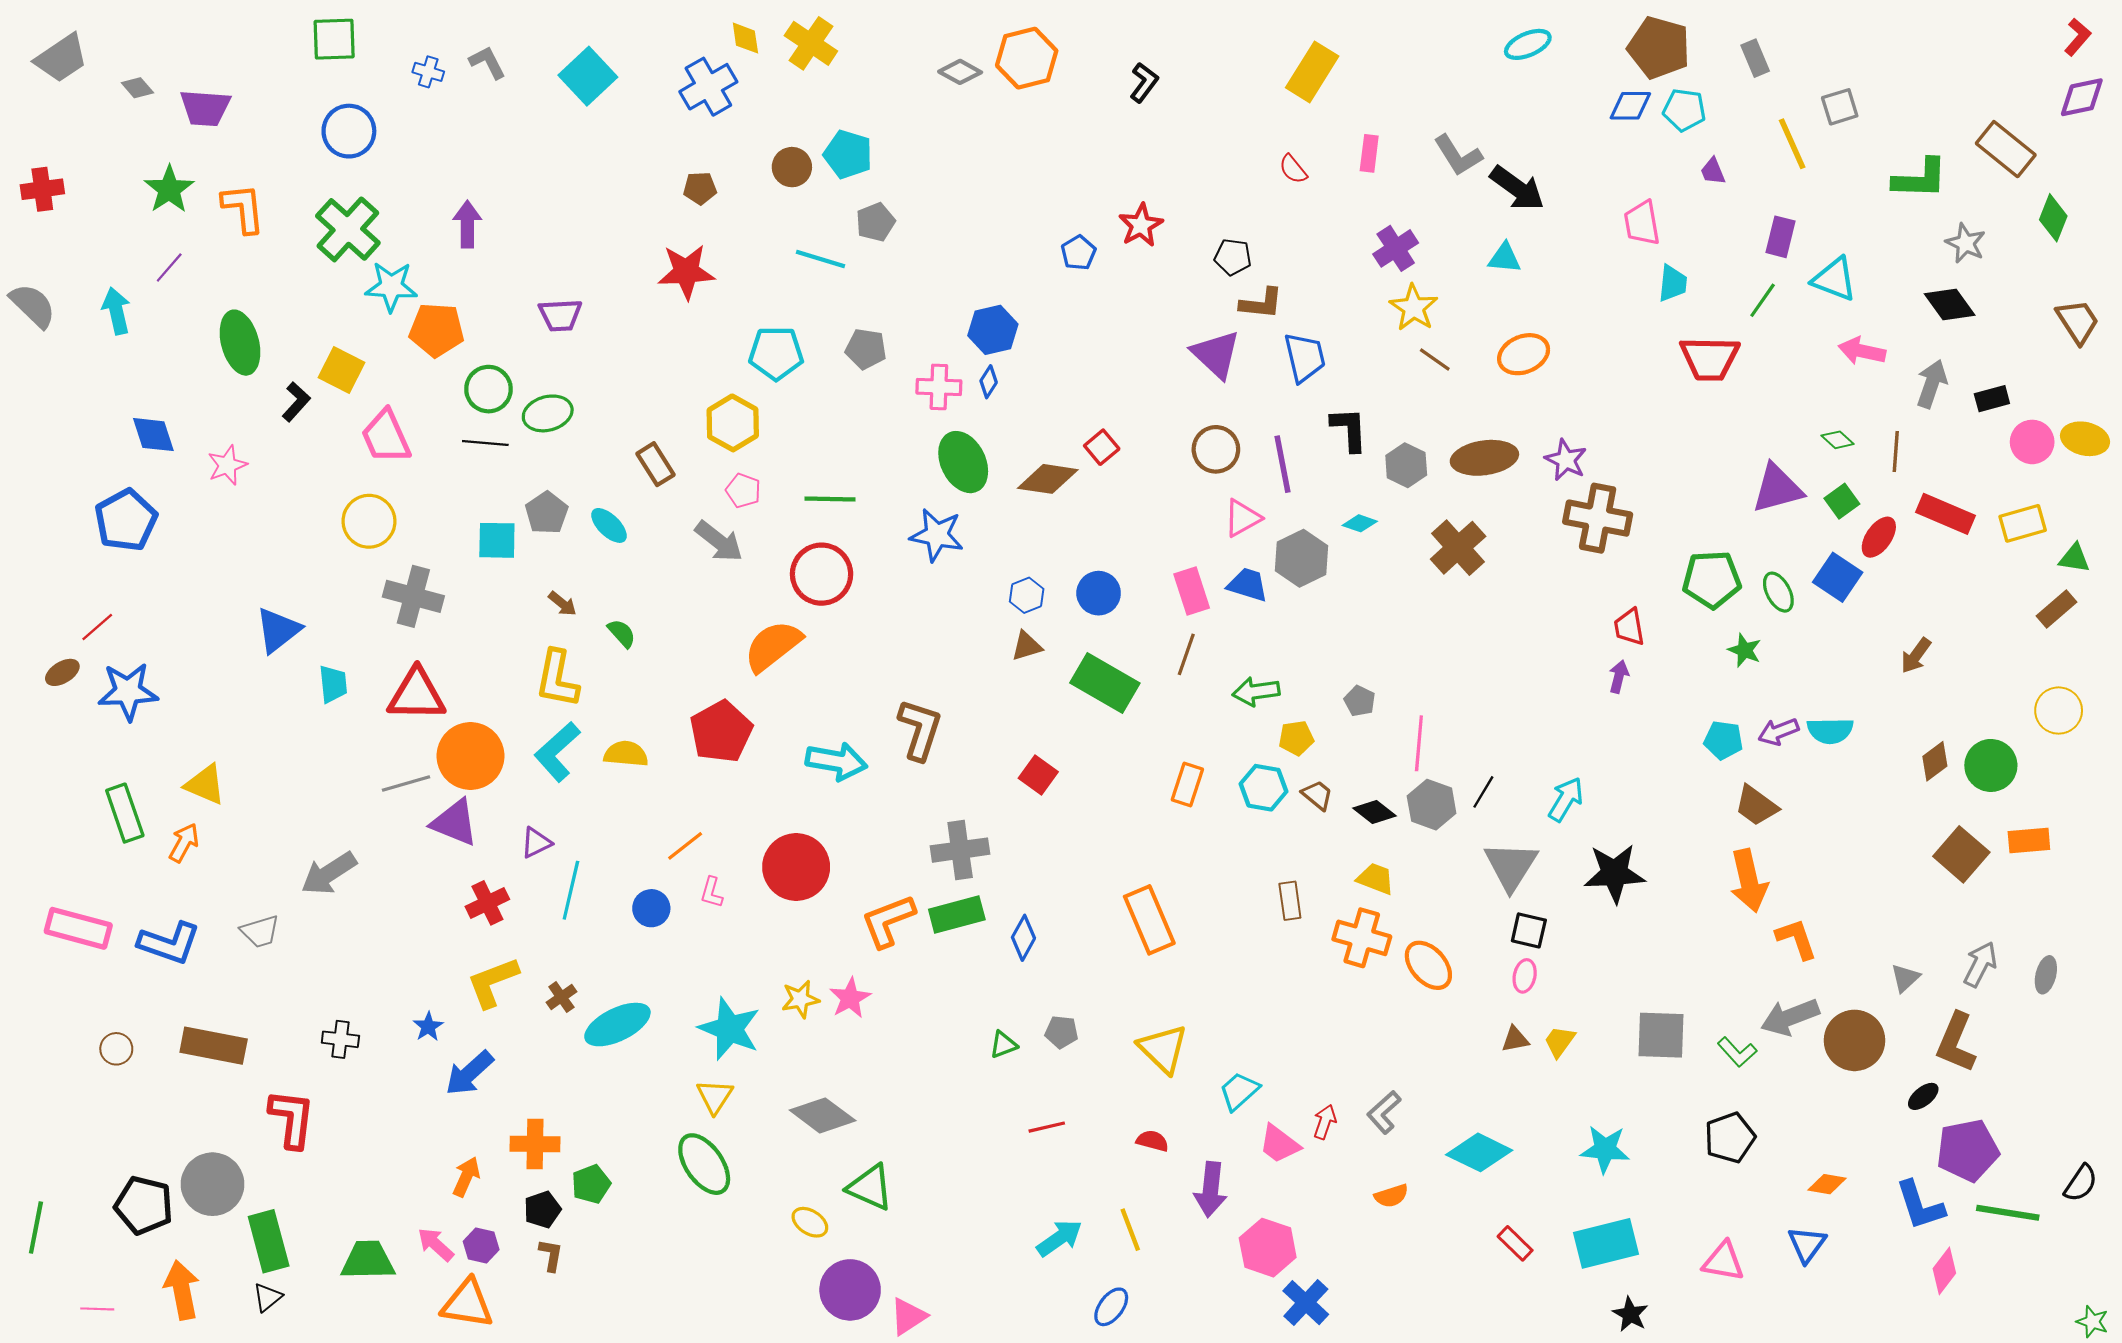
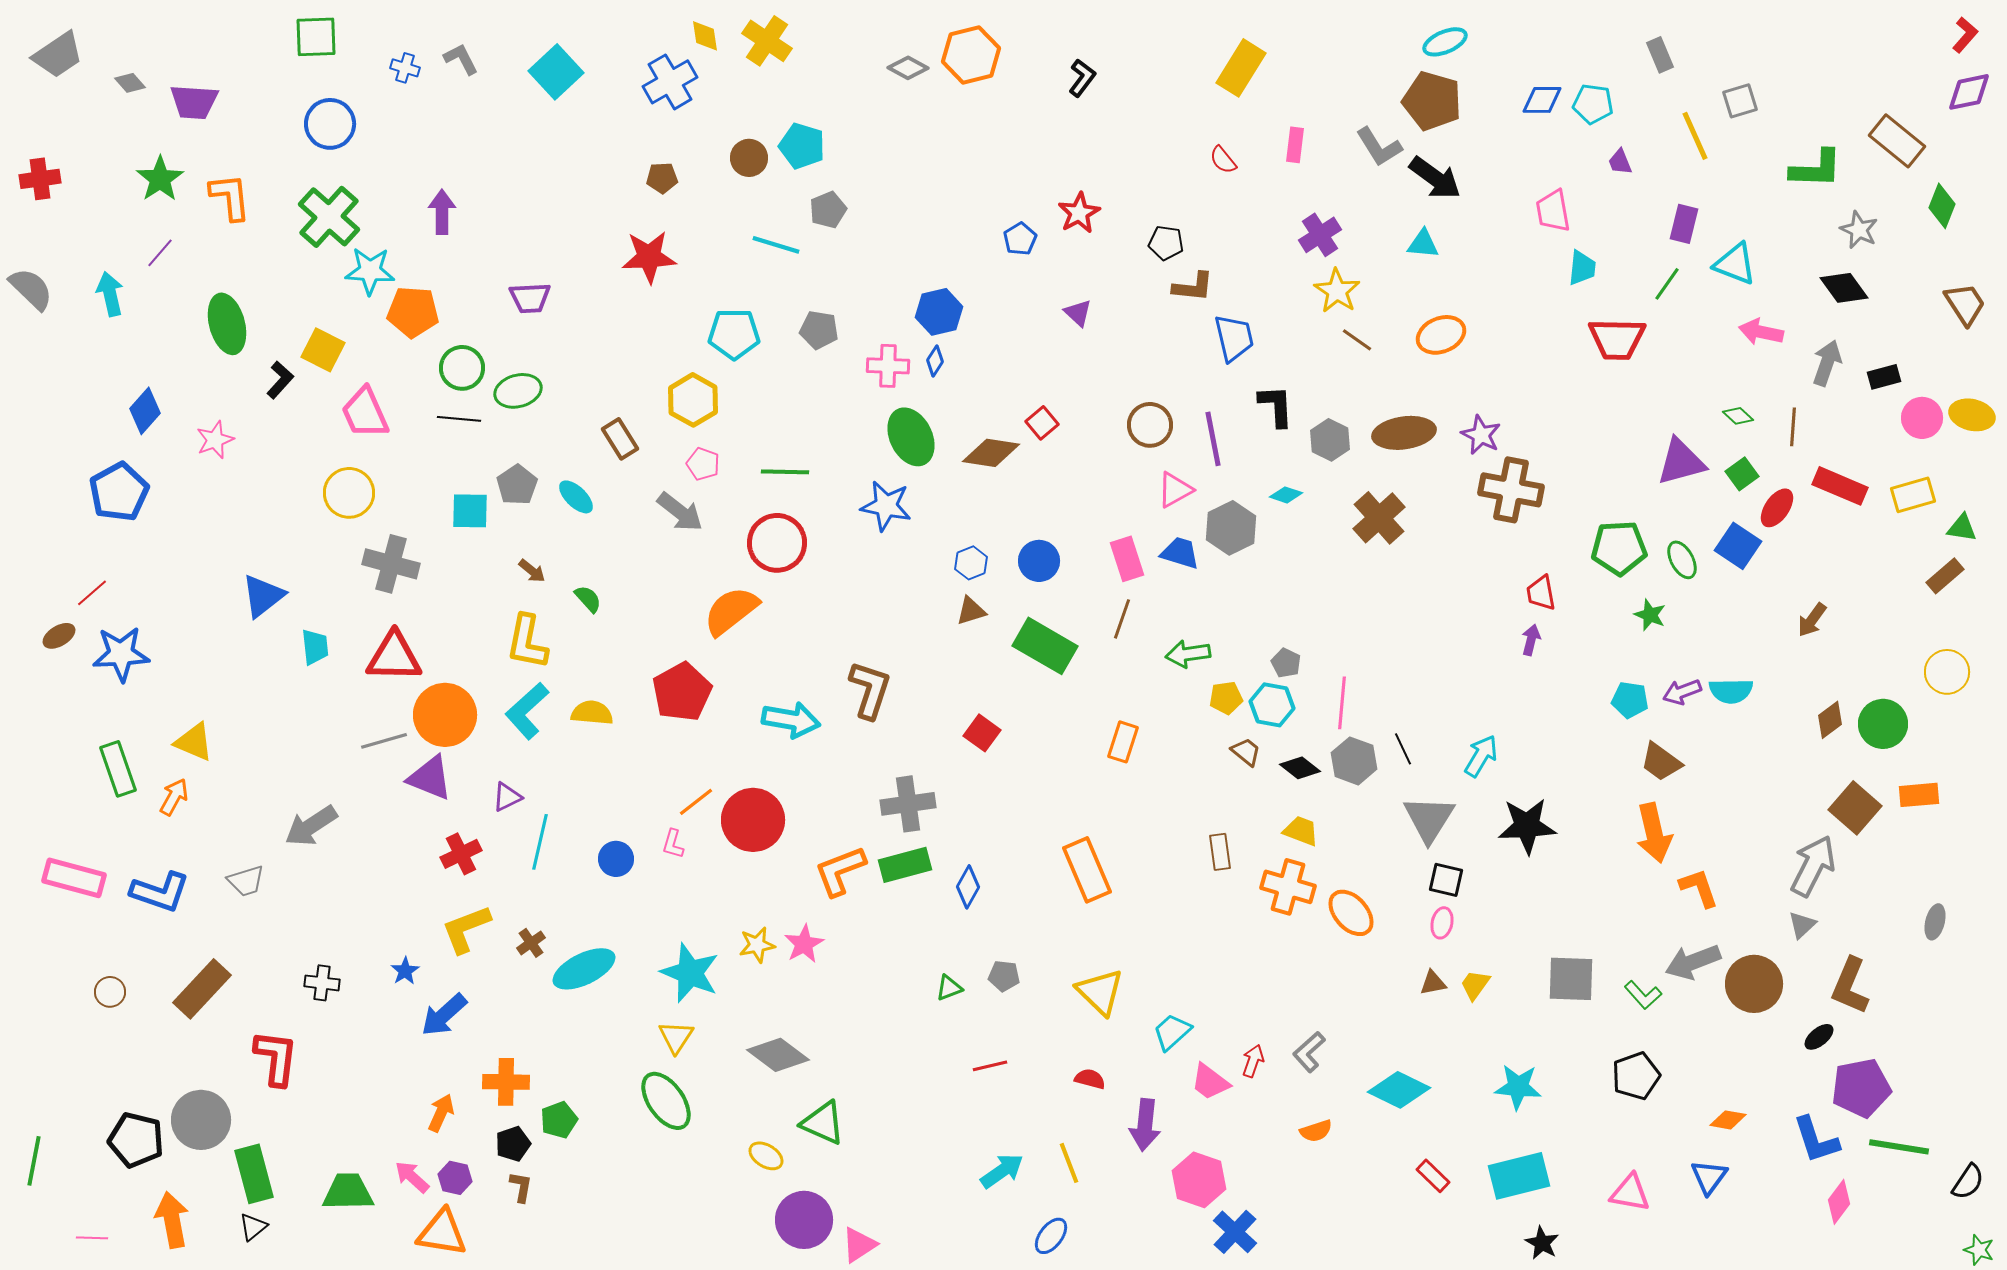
brown pentagon: (1659, 48) -> (1432, 101), moved
purple triangle: (1216, 354) -> (1078, 313), moved, size x0.6
blue diamond: (153, 435) -> (145, 411), turned 60
cyan hexagon: (1263, 788) -> (1272, 705), moved
black line: (1483, 792) -> (1403, 749), turned -56
orange line: (685, 846) -> (696, 802), moved
gray arrow: (1980, 964) -> (1813, 866), moved, size x1.4
brown rectangle: (214, 1046) -> (202, 989), turned -58
black semicircle: (2081, 1183) -> (1968, 1182), moved

